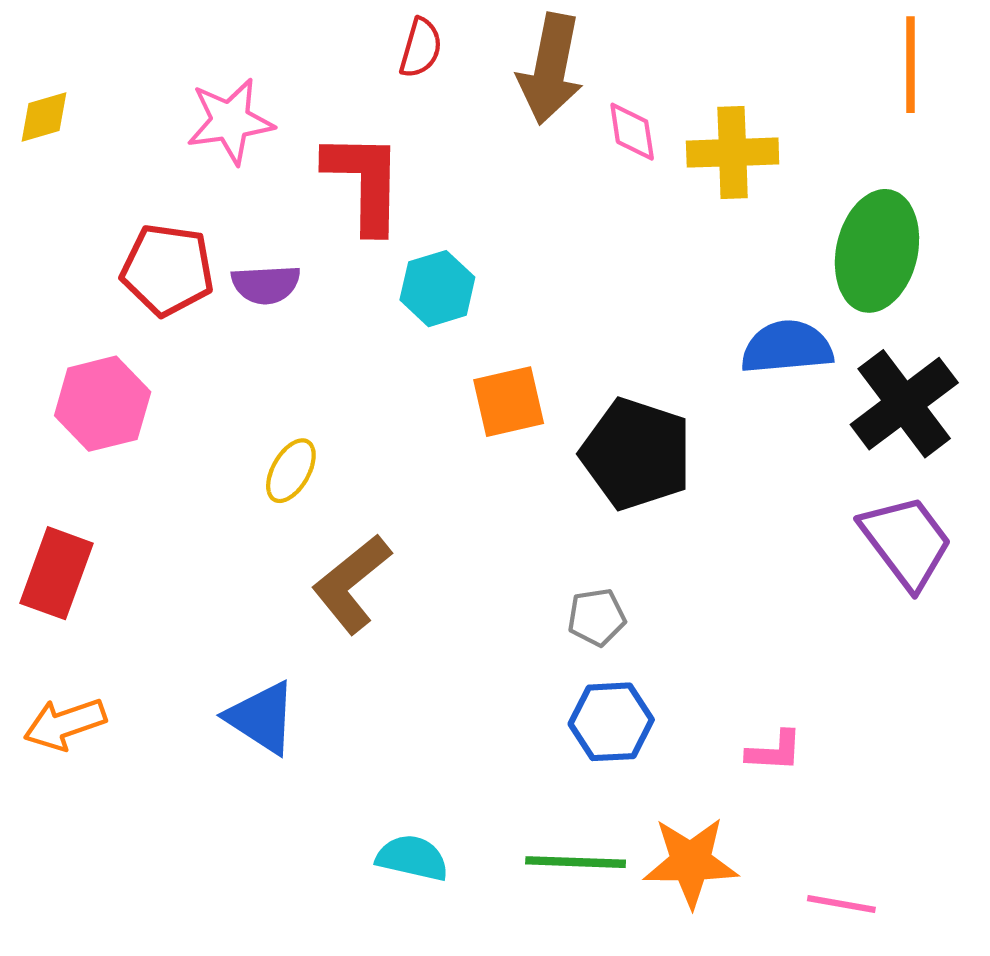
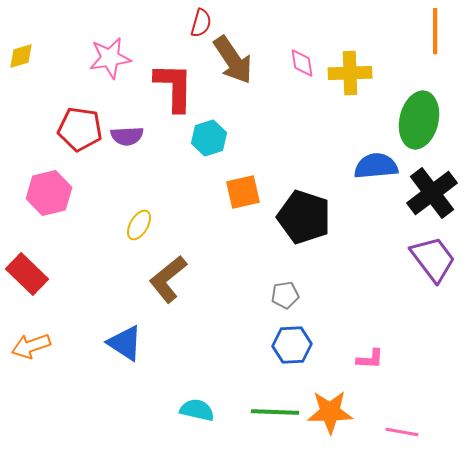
brown arrow: (550, 69) -> (233, 60), moved, turned -45
red rectangle: (57, 573) -> (27, 274), turned -66

